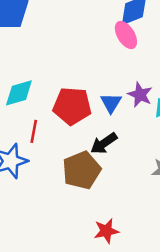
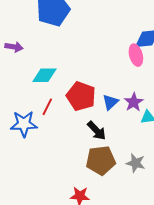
black arrow: (104, 143) -> (97, 131), turned -115
brown pentagon: (82, 170) -> (101, 160), moved

